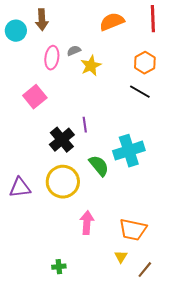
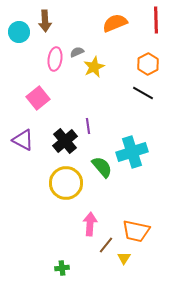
purple triangle: (20, 188) -> (23, 140), moved, turned 35
brown line: (145, 270) -> (106, 245), moved

